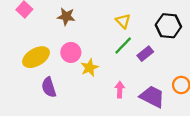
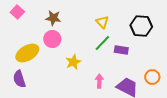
pink circle: (71, 52) -> (52, 39), moved
purple rectangle: (145, 54) -> (121, 50), turned 48
purple semicircle: (49, 87) -> (19, 79), moved

